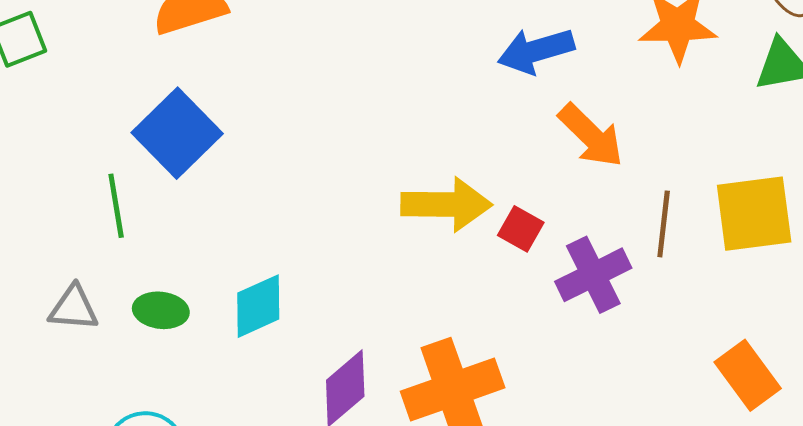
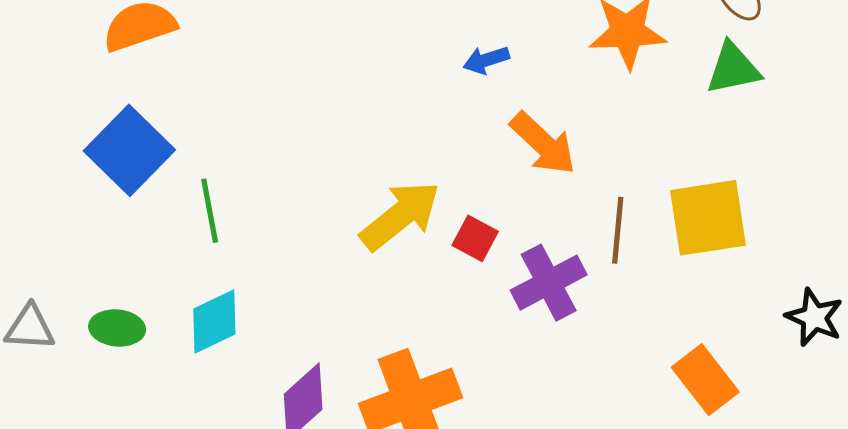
blue arrow: (536, 51) -> (486, 60), size x0.6
yellow arrow: (446, 204) -> (400, 216), turned -38
green line: (116, 206) -> (210, 211), moved

